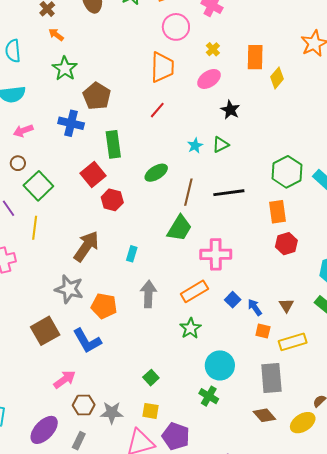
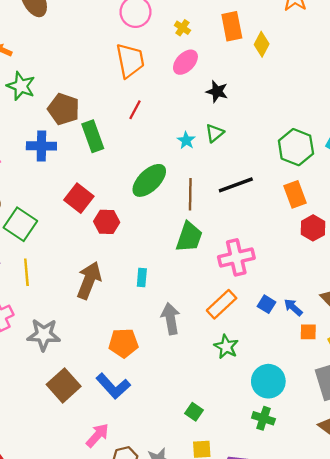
green rectangle: (113, 144) -> (93, 136), moved
green ellipse: (156, 173) -> (149, 180), size x1.4
gray star: (69, 289) -> (44, 335), moved

